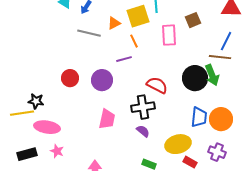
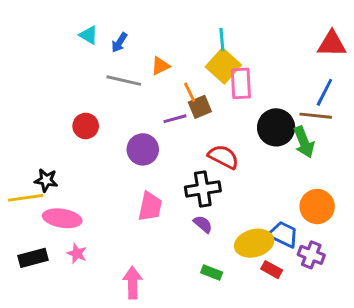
yellow square: (138, 16) -> (223, 66), moved, turned -30
brown square: (193, 20) -> (200, 107), moved
red circle: (70, 78) -> (86, 126), moved
black circle: (195, 78) -> (276, 127), moved
blue trapezoid: (199, 117) -> (283, 234), moved, turned -70

